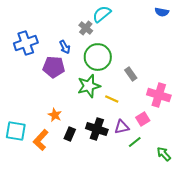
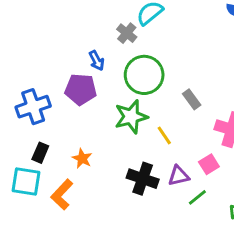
blue cross: (26, 43) -> (33, 107), moved
yellow line: (112, 99) -> (164, 135), turned 32
black rectangle: (70, 134) -> (40, 153), moved

